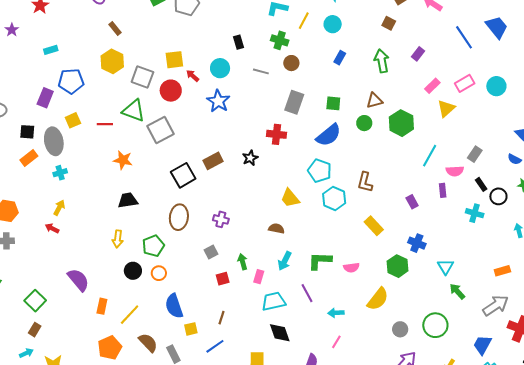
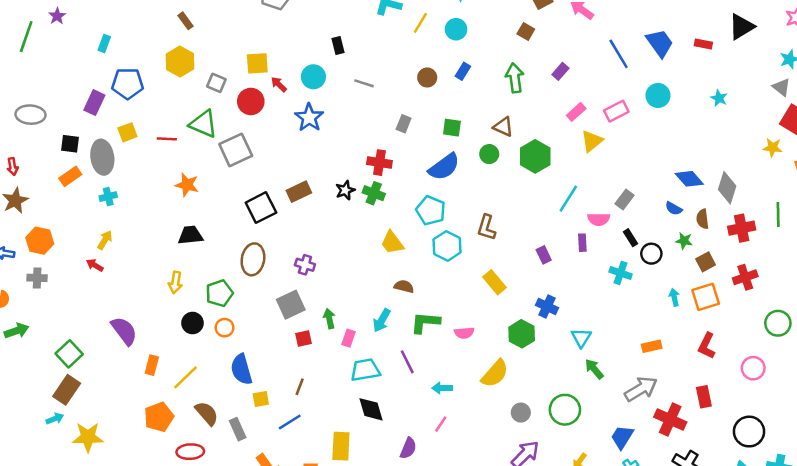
green cross: (280, 40) -> (374, 193), moved
cyan rectangle: (51, 50) -> (104, 44), turned -56
brown circle: (291, 63) -> (427, 77), moved
gray square: (142, 77) -> (216, 83), size x0.7
cyan circle: (496, 86) -> (658, 95), moved
brown triangle: (374, 101) -> (503, 127), turned 36
gray rectangle: (294, 102) -> (404, 124), size x0.6
brown semicircle: (276, 228) -> (404, 286), moved
gray square: (211, 252) -> (291, 305), size x1.6
brown rectangle: (35, 330) -> (67, 390), size x1.6

